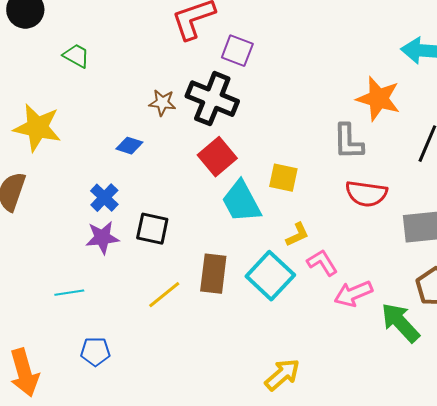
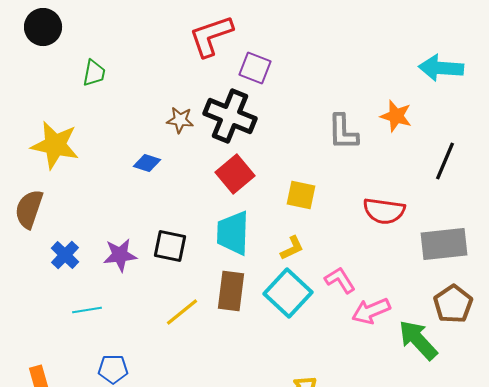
green trapezoid: (76, 56) -> (94, 73), turned 72
orange star: (378, 99) -> (396, 116), size x0.7
gray L-shape: (348, 142) -> (343, 132), moved
blue cross: (104, 198) -> (65, 255), moved
cyan trapezoid: (241, 202) -> (233, 233), moved, turned 30
yellow L-shape: (297, 235) -> (292, 248), moved

